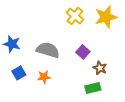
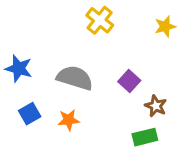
yellow cross: (75, 16) -> (100, 20), moved
yellow star: (106, 17) -> (165, 26), size x0.6

